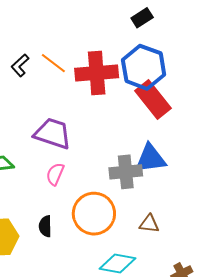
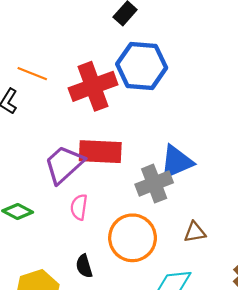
orange line: (53, 63) -> (32, 74), moved
red rectangle: (153, 99) -> (100, 152), moved, turned -33
purple trapezoid: (53, 133) -> (64, 164), turned -45

